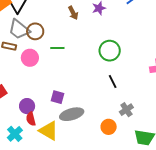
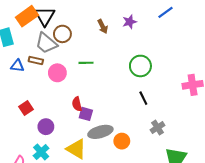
brown circle: (35, 31) -> (62, 34), moved
purple circle: (27, 106) -> (46, 127), moved
red semicircle: (31, 119) -> (77, 104), moved
orange circle: (109, 127) -> (122, 141), moved

